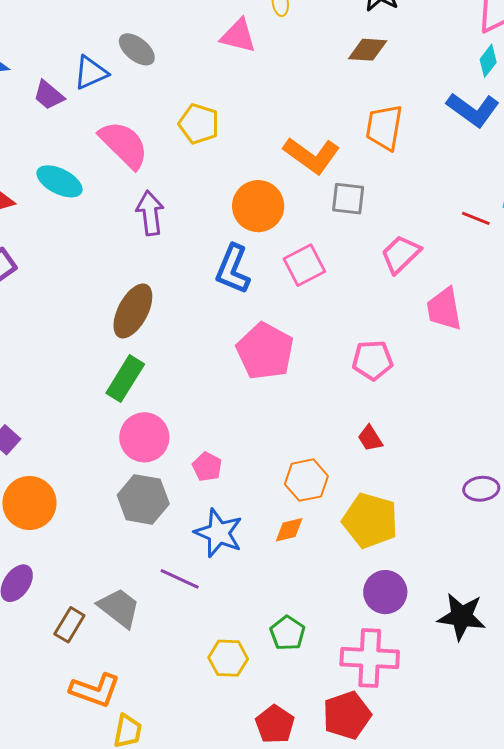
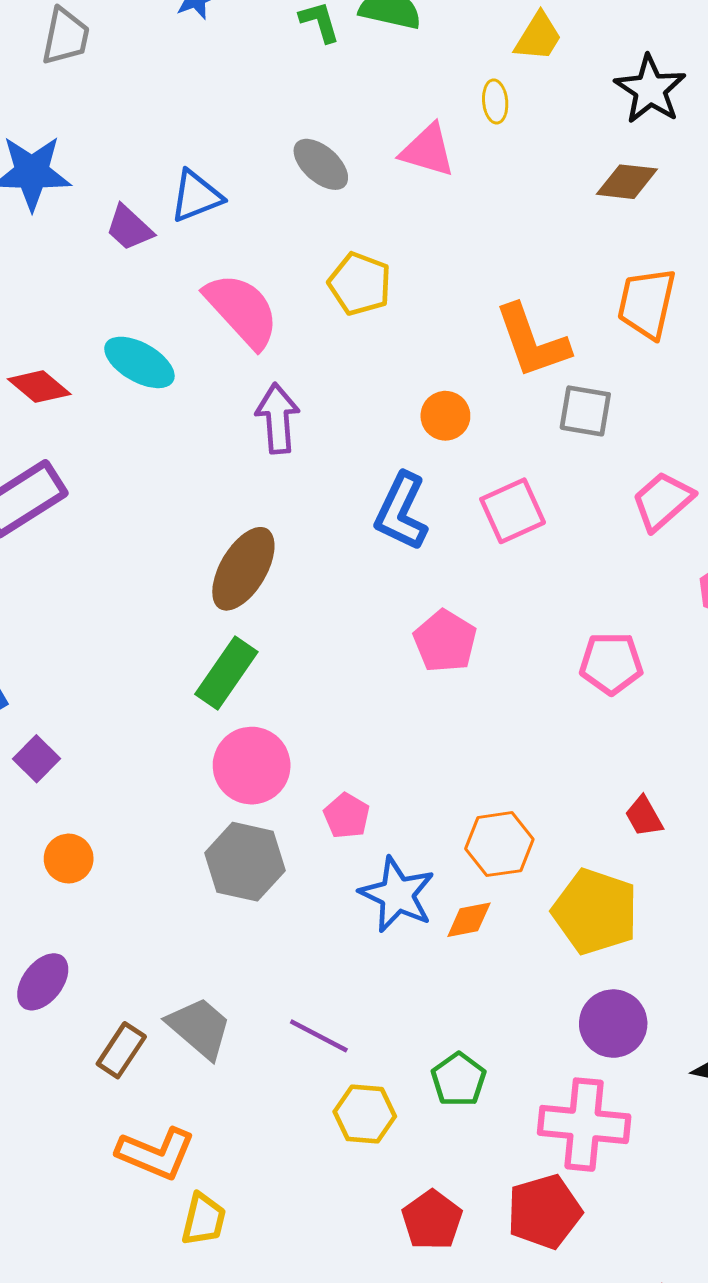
gray ellipse: (137, 49) -> (321, 164), moved
orange L-shape: (312, 155) -> (532, 341), turned 32
orange circle: (258, 206) -> (445, 416), size x0.6
pink pentagon: (265, 351) -> (445, 641), size x0.7
red trapezoid: (370, 438) -> (644, 816), moved
orange circle: (29, 503) -> (69, 859), size x0.6
blue star: (219, 533) -> (397, 895), moved
purple line: (180, 579) -> (319, 1036), moved

